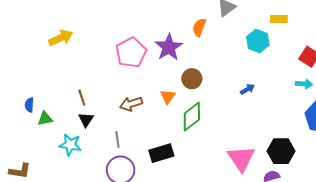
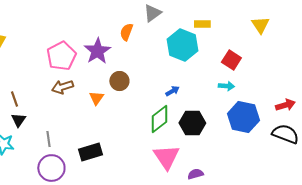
cyan hexagon: (258, 41) -> (182, 45), size x1.4
brown arrow: (131, 104) -> (62, 87), moved
green diamond: (192, 116) -> (159, 119), moved
black hexagon: (281, 151) -> (192, 123), moved

